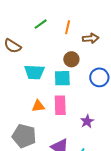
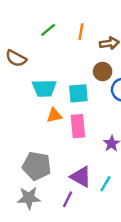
brown circle: (71, 59) -> (103, 71), moved
orange triangle: (38, 106) -> (54, 115), moved

